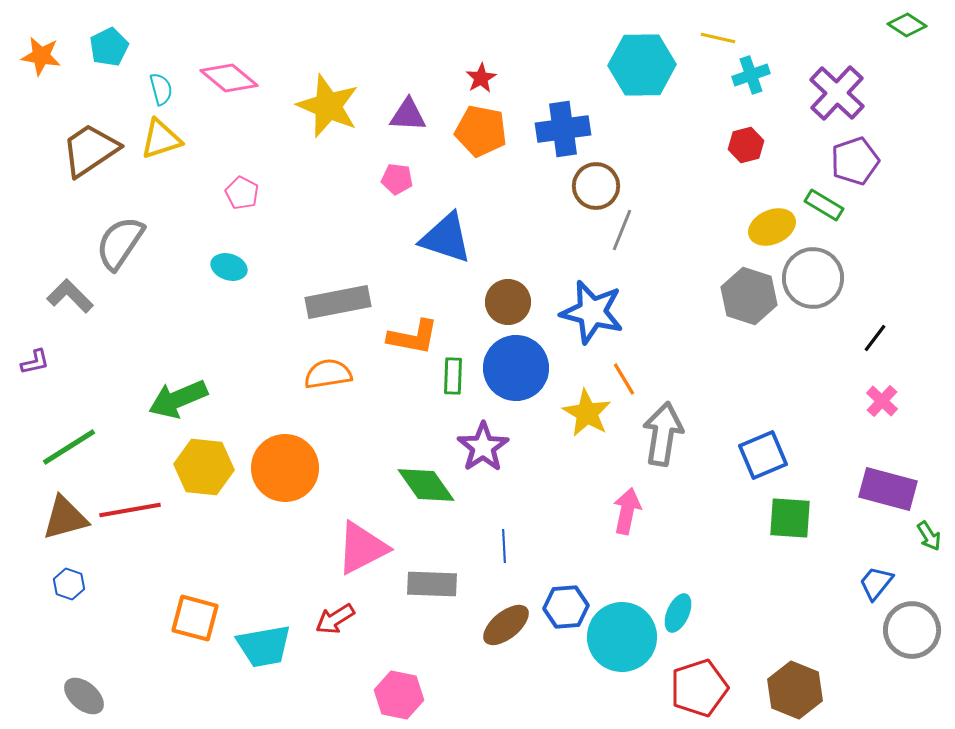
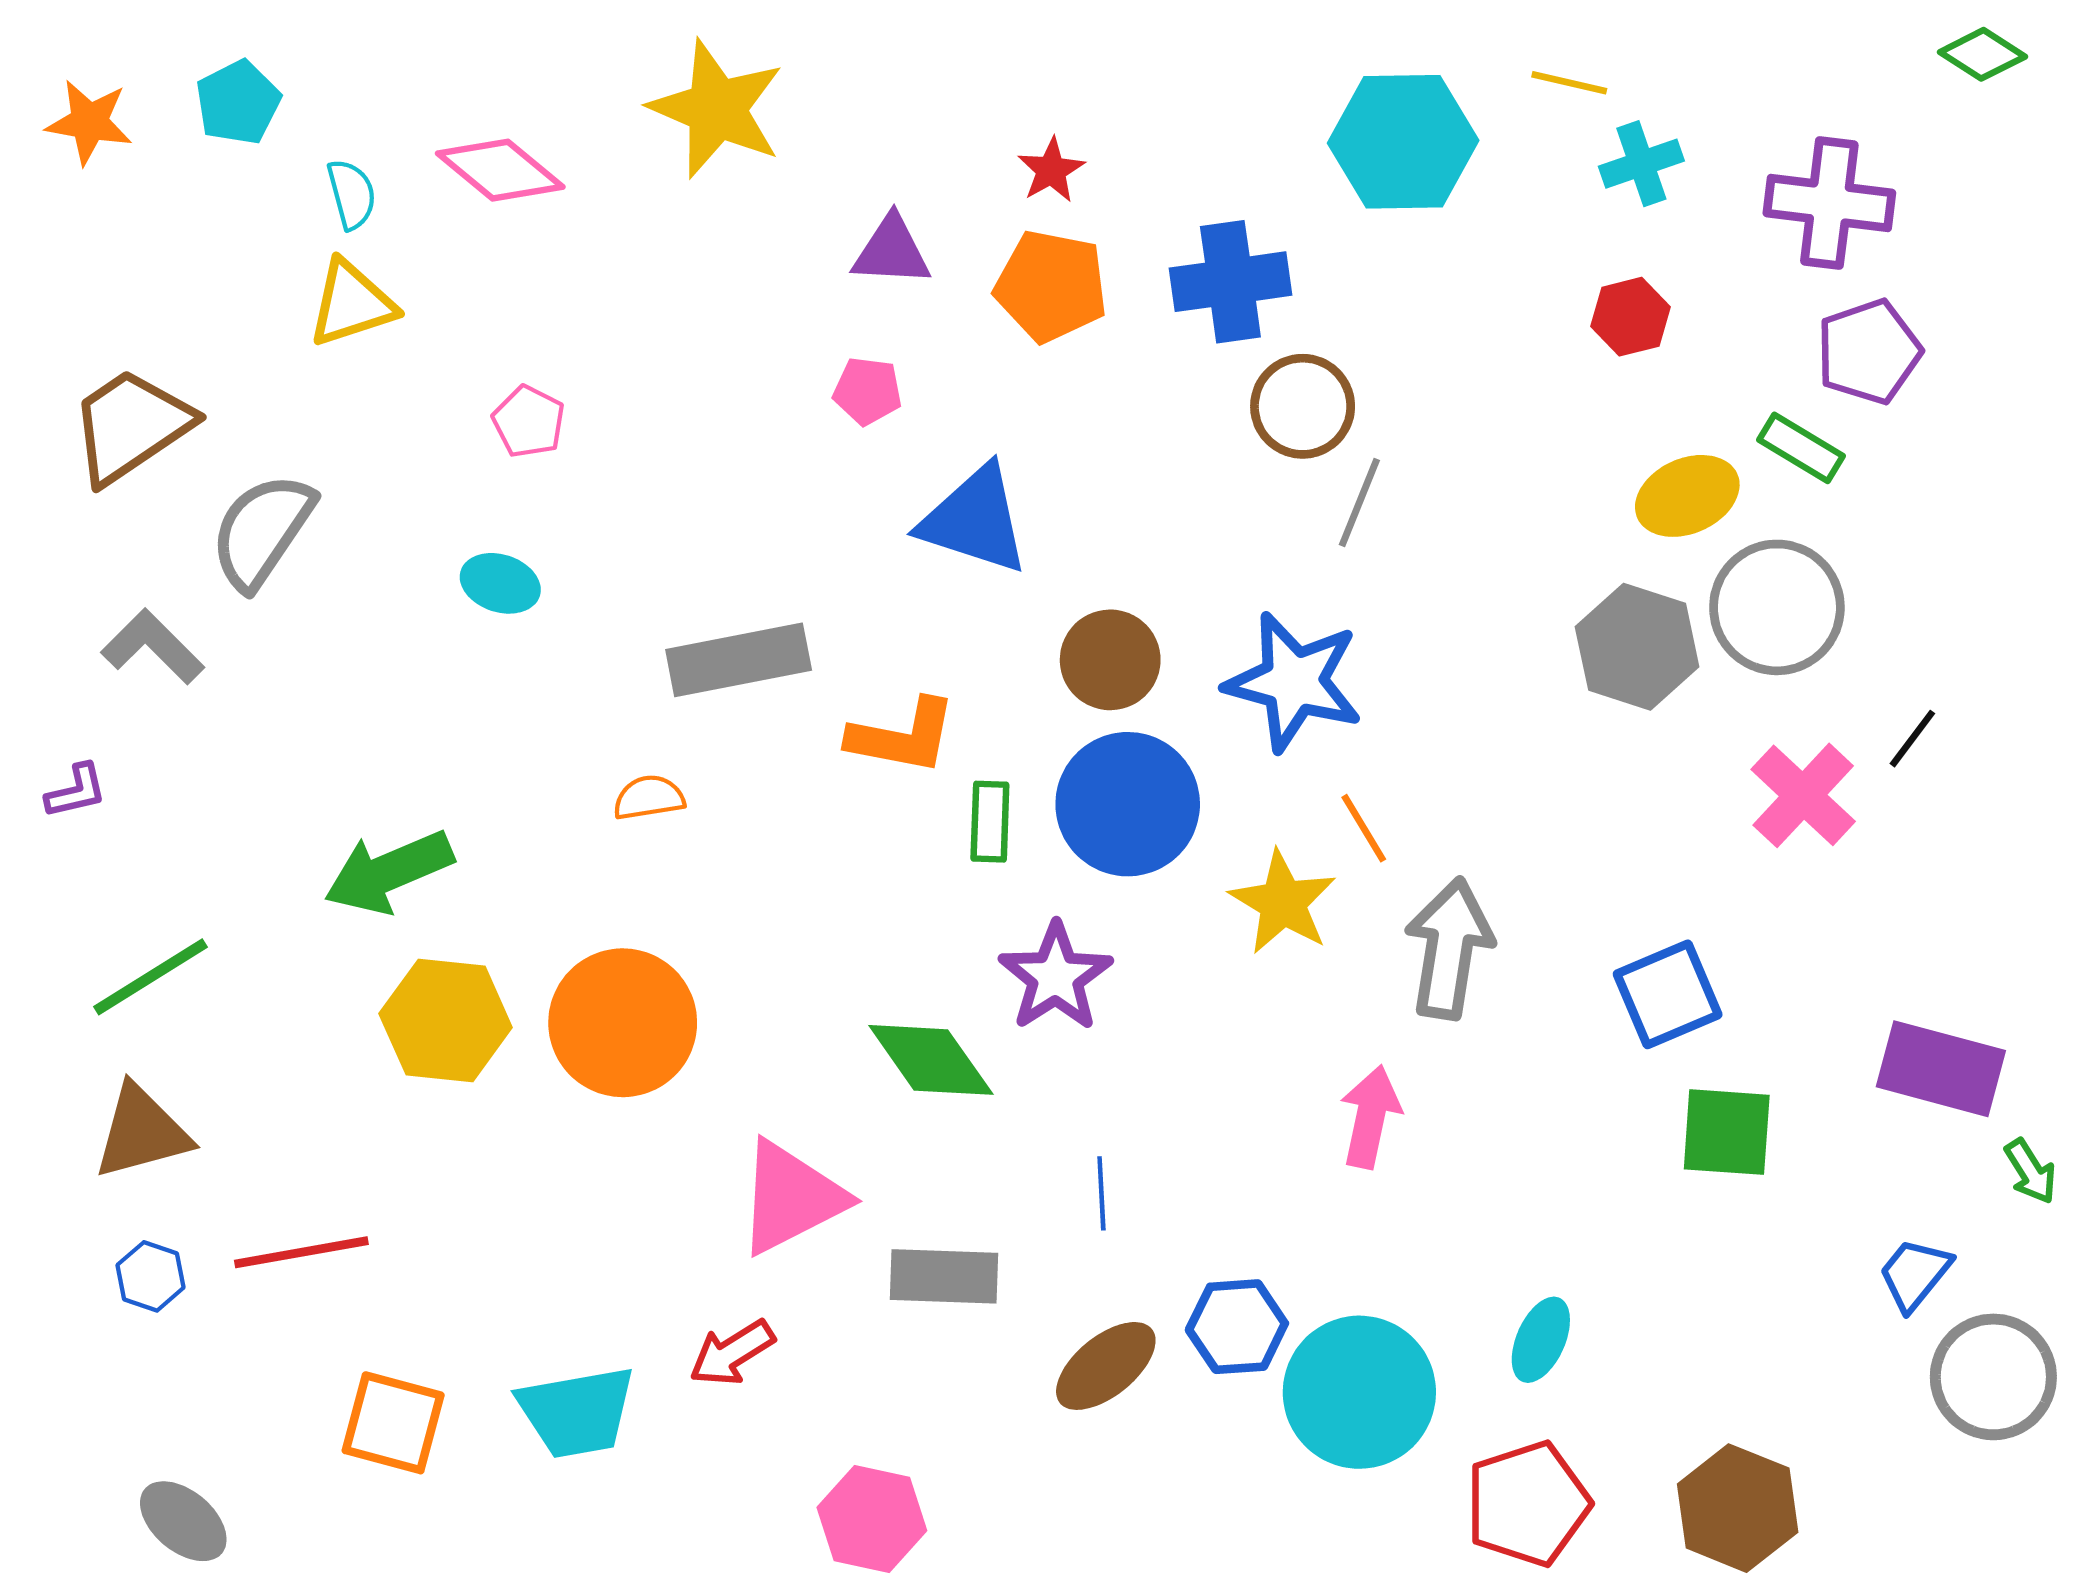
purple cross: (837, 93) -> (1829, 203), turned -36
yellow star: (328, 106) -> (717, 109), moved
brown trapezoid: (90, 150) -> (131, 426), moved
orange semicircle: (328, 374) -> (649, 798), moved, size x0.7
pink cross: (882, 401) -> (1803, 795), moved, size x1.5
red line: (130, 510) -> (301, 1252), moved
cyan ellipse: (678, 613) -> (1541, 1340), moved
orange square: (195, 618) -> (393, 1423), moved

